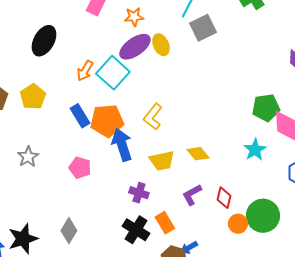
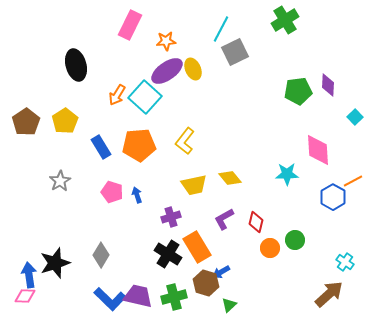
black ellipse: (44, 41) -> (76, 65), turned -44
green pentagon: (266, 108) -> (298, 91), moved
blue rectangle: (80, 116) -> (101, 147), moved
blue arrow: (122, 145) -> (137, 195), moved, size x0.5
cyan star: (255, 150) -> (287, 174), turned 30
purple cross: (139, 193) -> (171, 217), turned -36
green circle: (263, 216) -> (295, 240), size x0.6
orange rectangle: (165, 223) -> (197, 247), size x1.4

